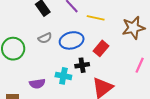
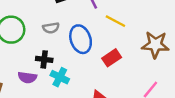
blue ellipse: (72, 40) -> (81, 39), turned 70
black cross: (82, 65) -> (44, 59), moved

